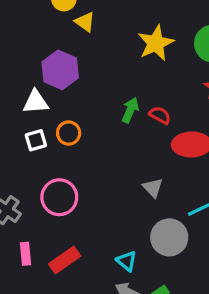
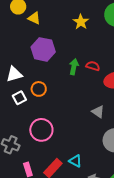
yellow star: (156, 43) -> (81, 22), size x0.7
purple hexagon: (60, 70) -> (43, 49), moved
cyan triangle: (127, 261) -> (75, 161), moved

